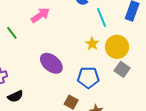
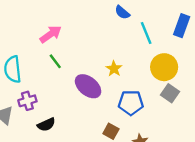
pink arrow: (40, 15) -> (51, 34), moved
green line: (12, 33) -> (55, 61), moved
yellow star: (92, 44) -> (114, 69), moved

